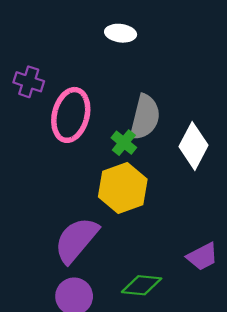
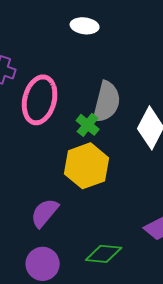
purple semicircle: (76, 240) -> (45, 213), size x0.7

